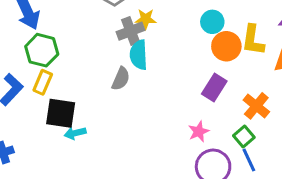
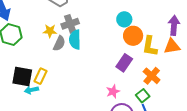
yellow star: (146, 19) -> (50, 31), moved
yellow L-shape: (253, 40) -> (150, 46), moved
gray semicircle: (121, 79) -> (59, 43), moved
yellow rectangle: (43, 82) -> (40, 76), moved

